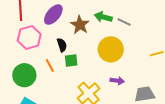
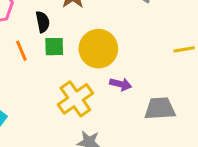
yellow circle: (111, 49) -> (98, 49), moved

